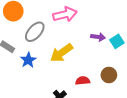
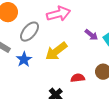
purple arrow: (98, 37) -> (91, 35), turned 32

